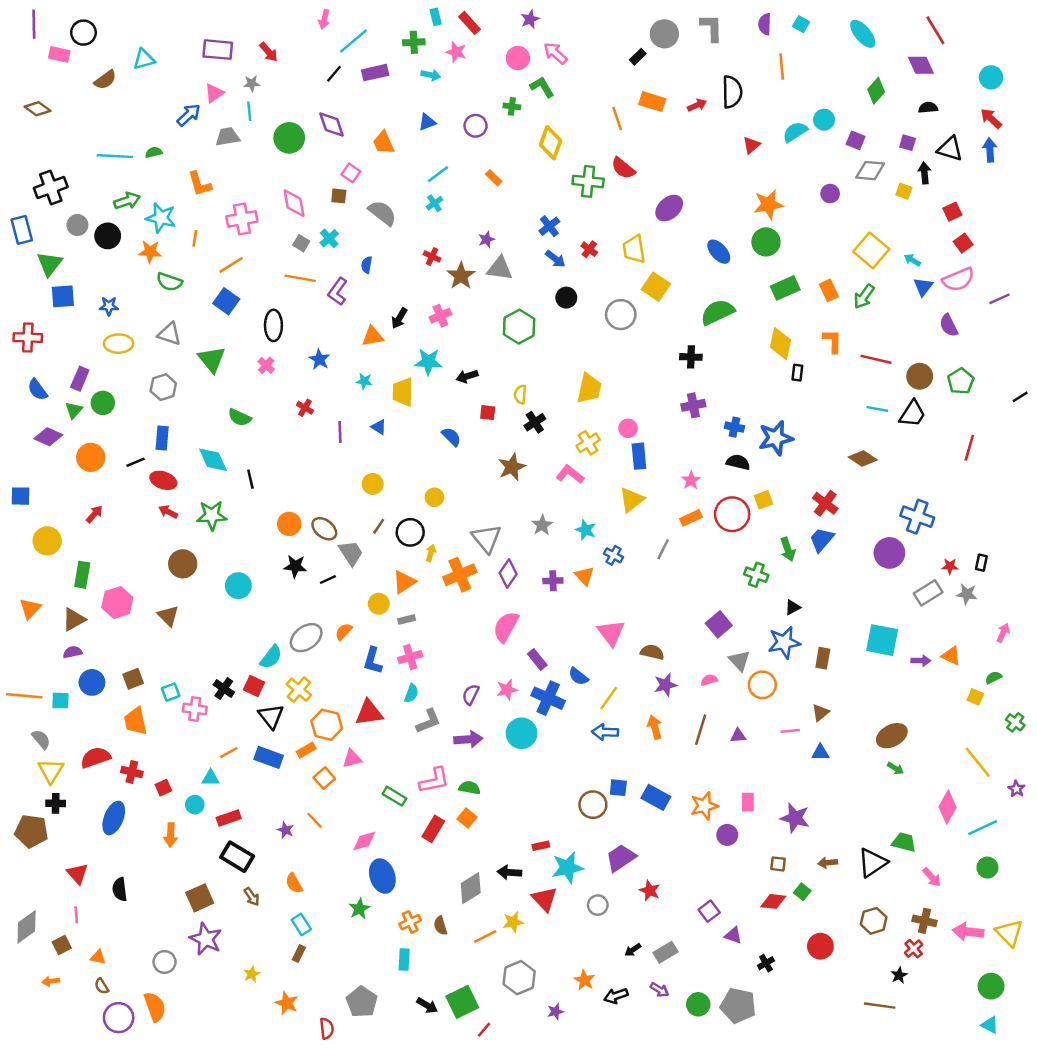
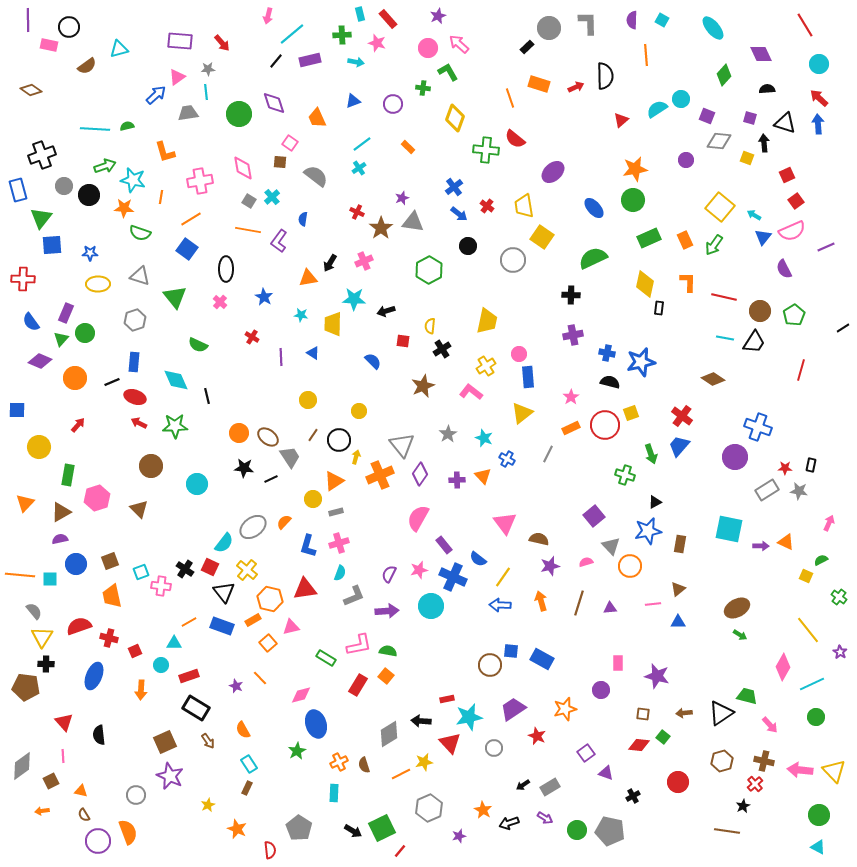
red line: (935, 30) -> (805, 25), moved
orange star: (704, 806) -> (565, 709), moved

